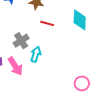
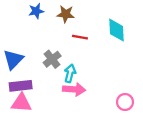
pink arrow: (15, 66) -> (74, 89), moved, turned -48

